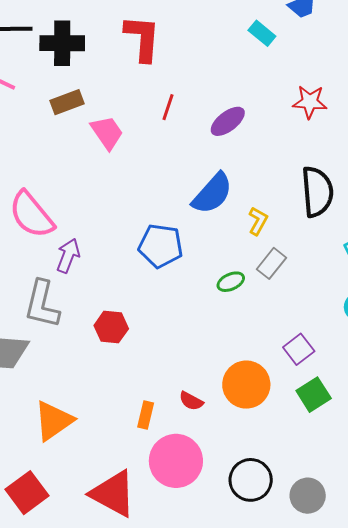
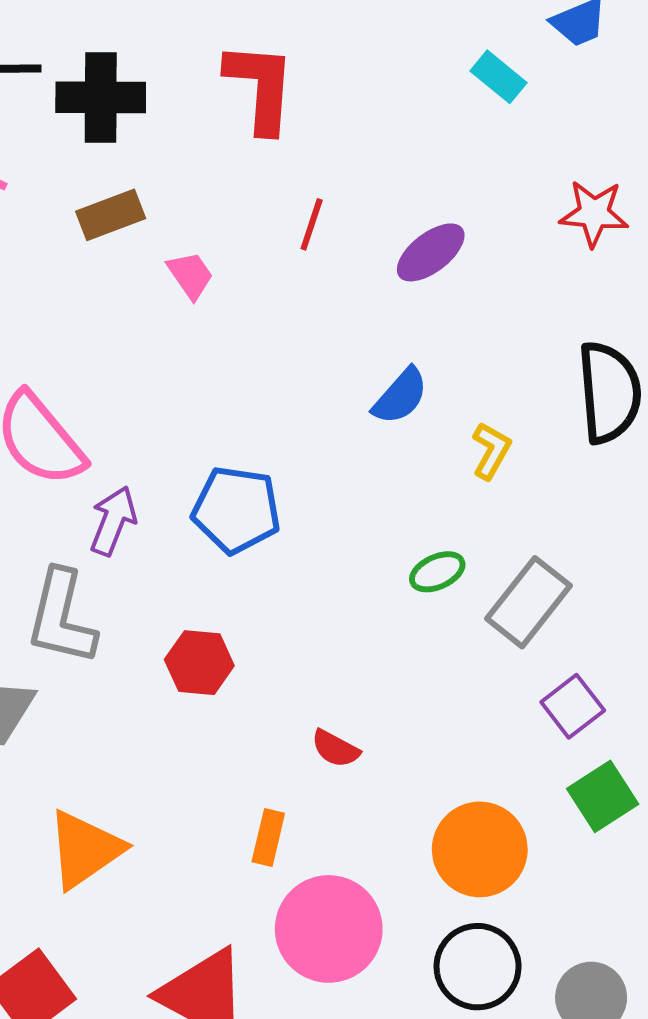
pink trapezoid: (107, 133) -> (190, 275), size x0.7
blue semicircle: (212, 193) -> (400, 396), size x0.7
blue pentagon: (161, 246) -> (236, 510), moved
gray rectangle: (271, 263) -> (529, 602), moved, size x1.4
orange circle: (246, 385) -> (480, 849), moved
red semicircle: (191, 401) -> (335, 749), moved

